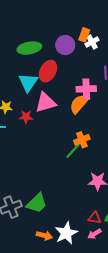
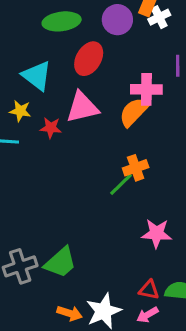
cyan triangle: (28, 82) -> (37, 76), moved, turned -30

